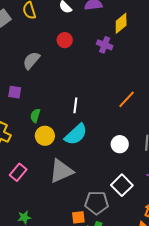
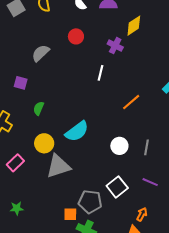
white line: (75, 105) -> (101, 73), moved
yellow circle: (45, 136) -> (44, 143), moved

